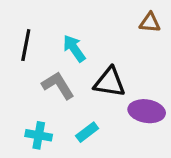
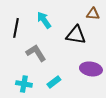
cyan arrow: (74, 48) -> (44, 20), moved
black triangle: (110, 82) -> (76, 35), moved

